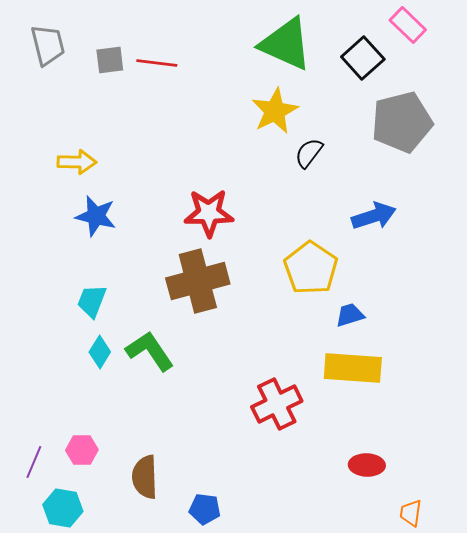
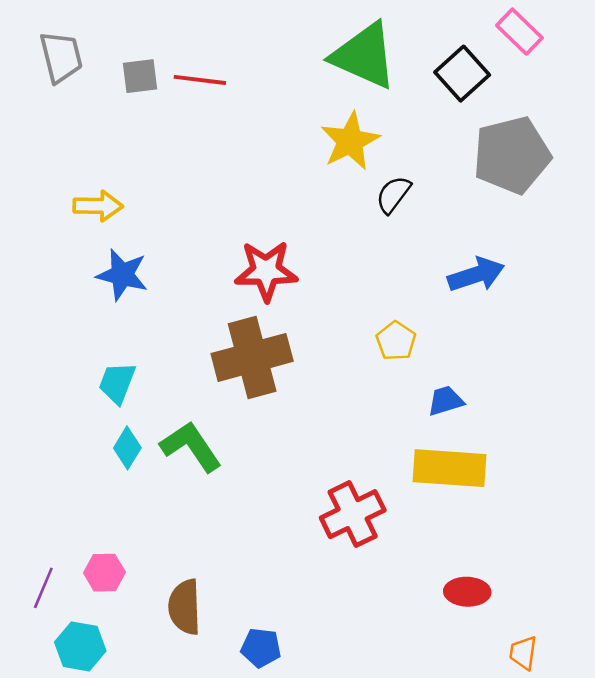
yellow pentagon: (311, 268) -> (396, 341), size x0.6

